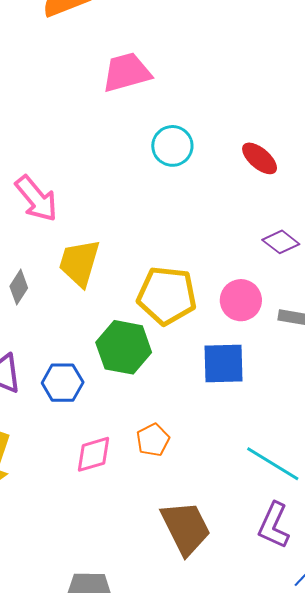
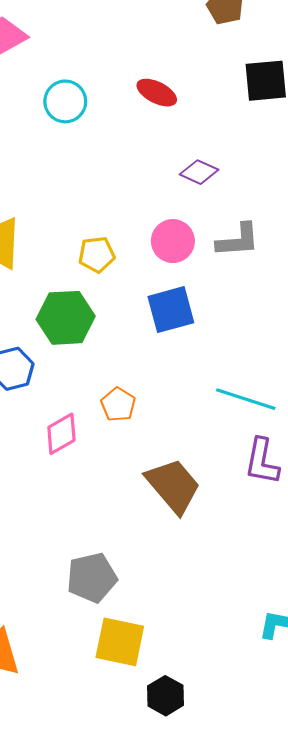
yellow pentagon: (167, 295) -> (97, 255), size x0.6

